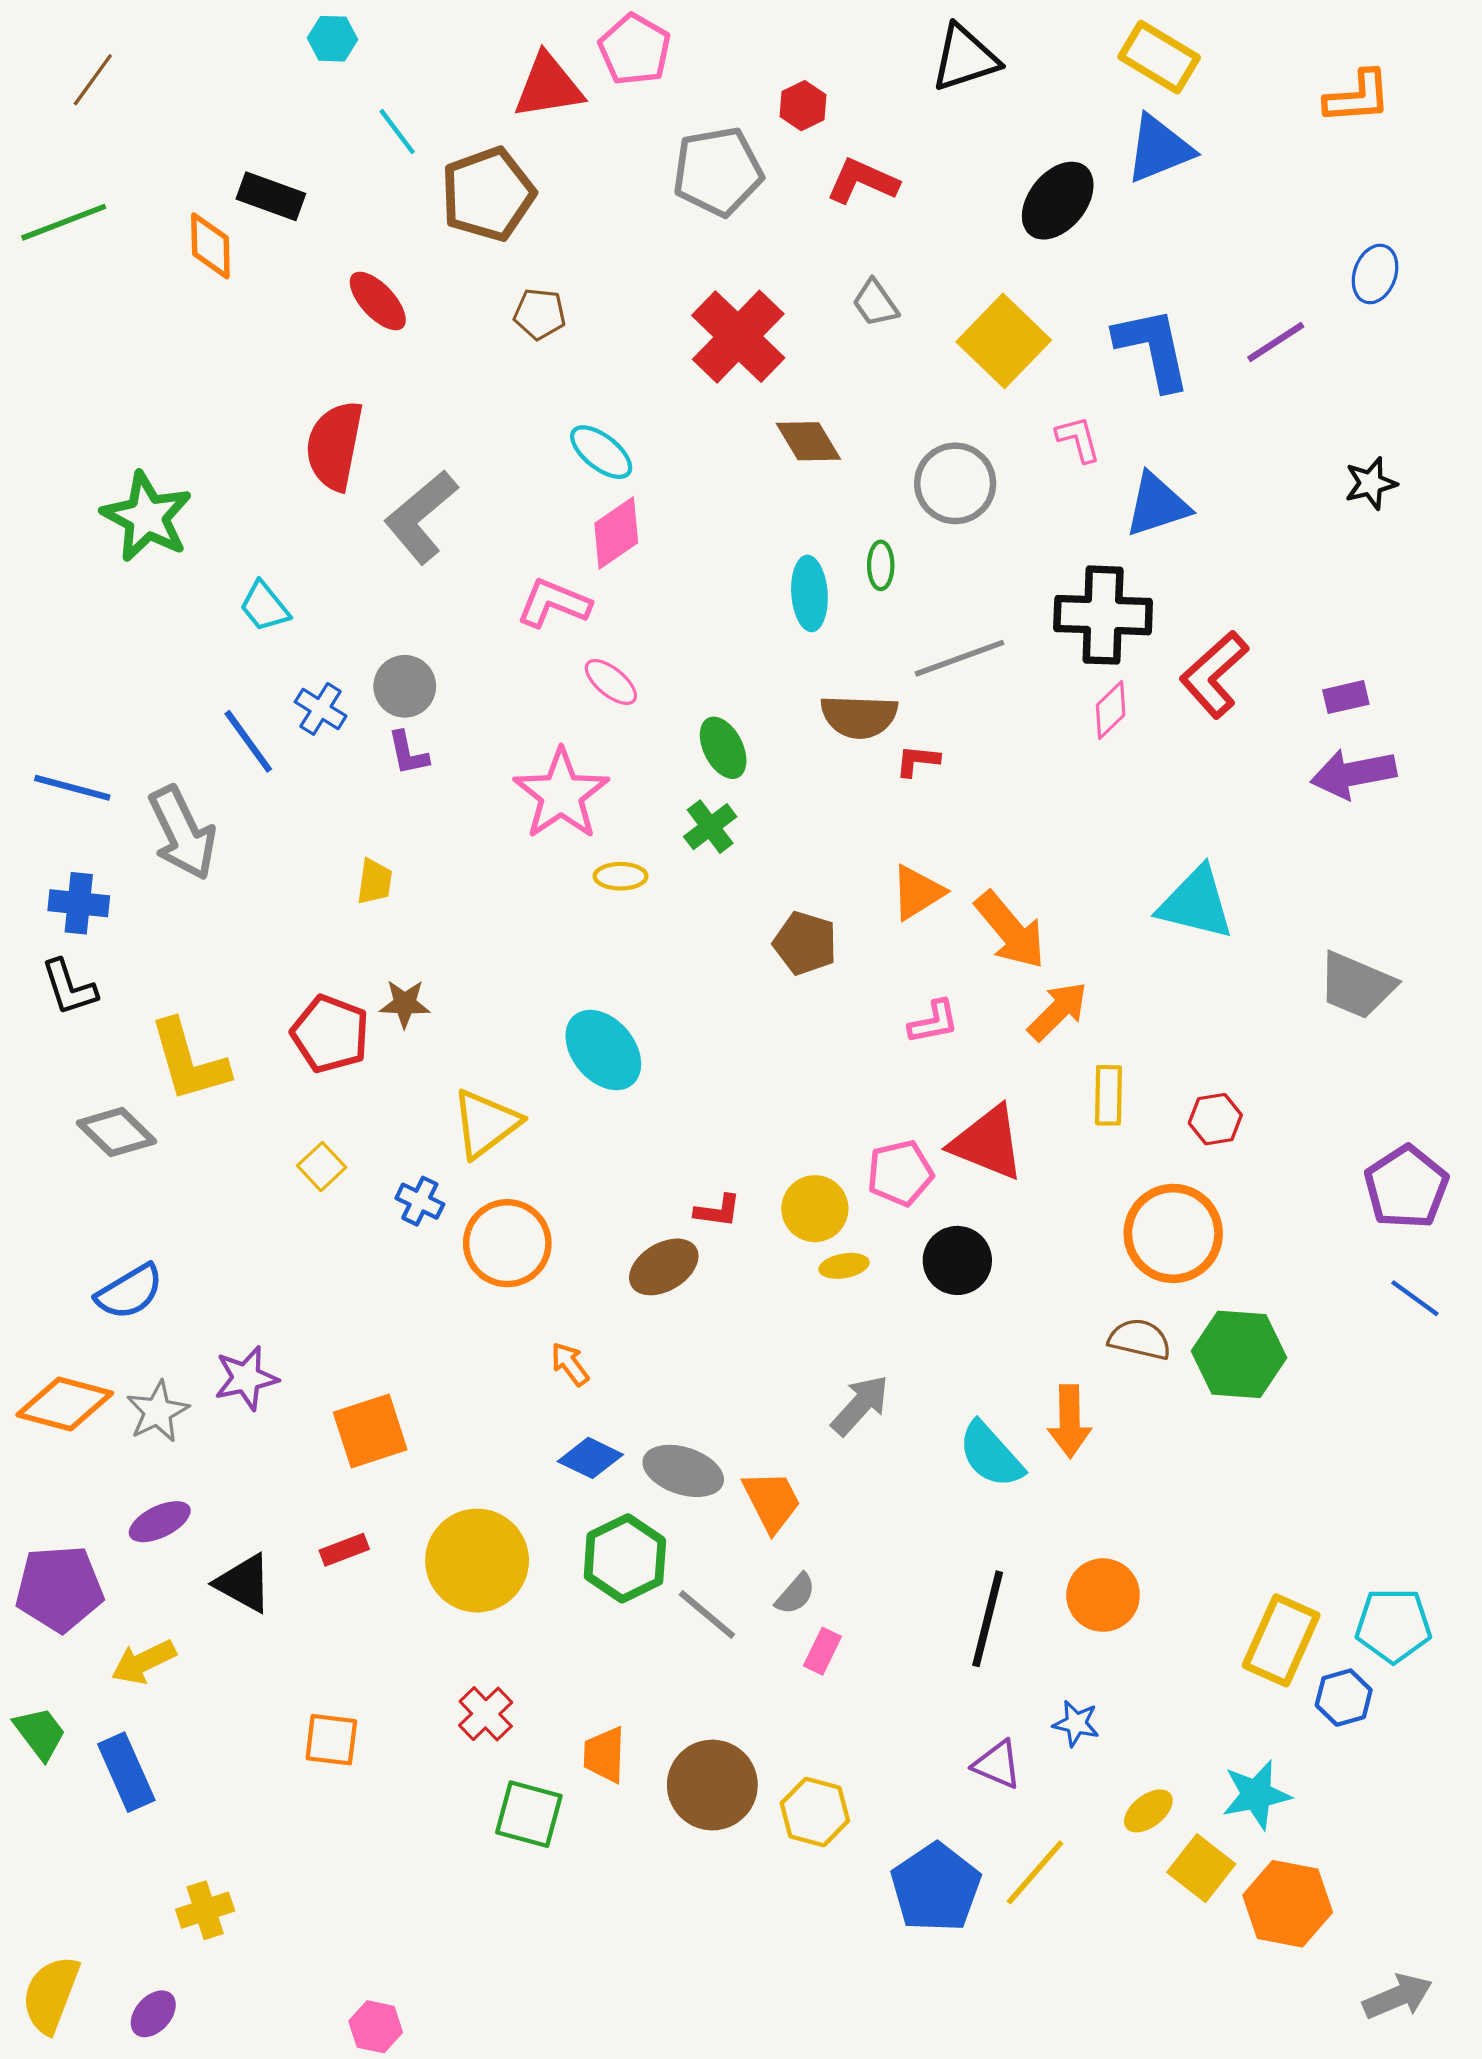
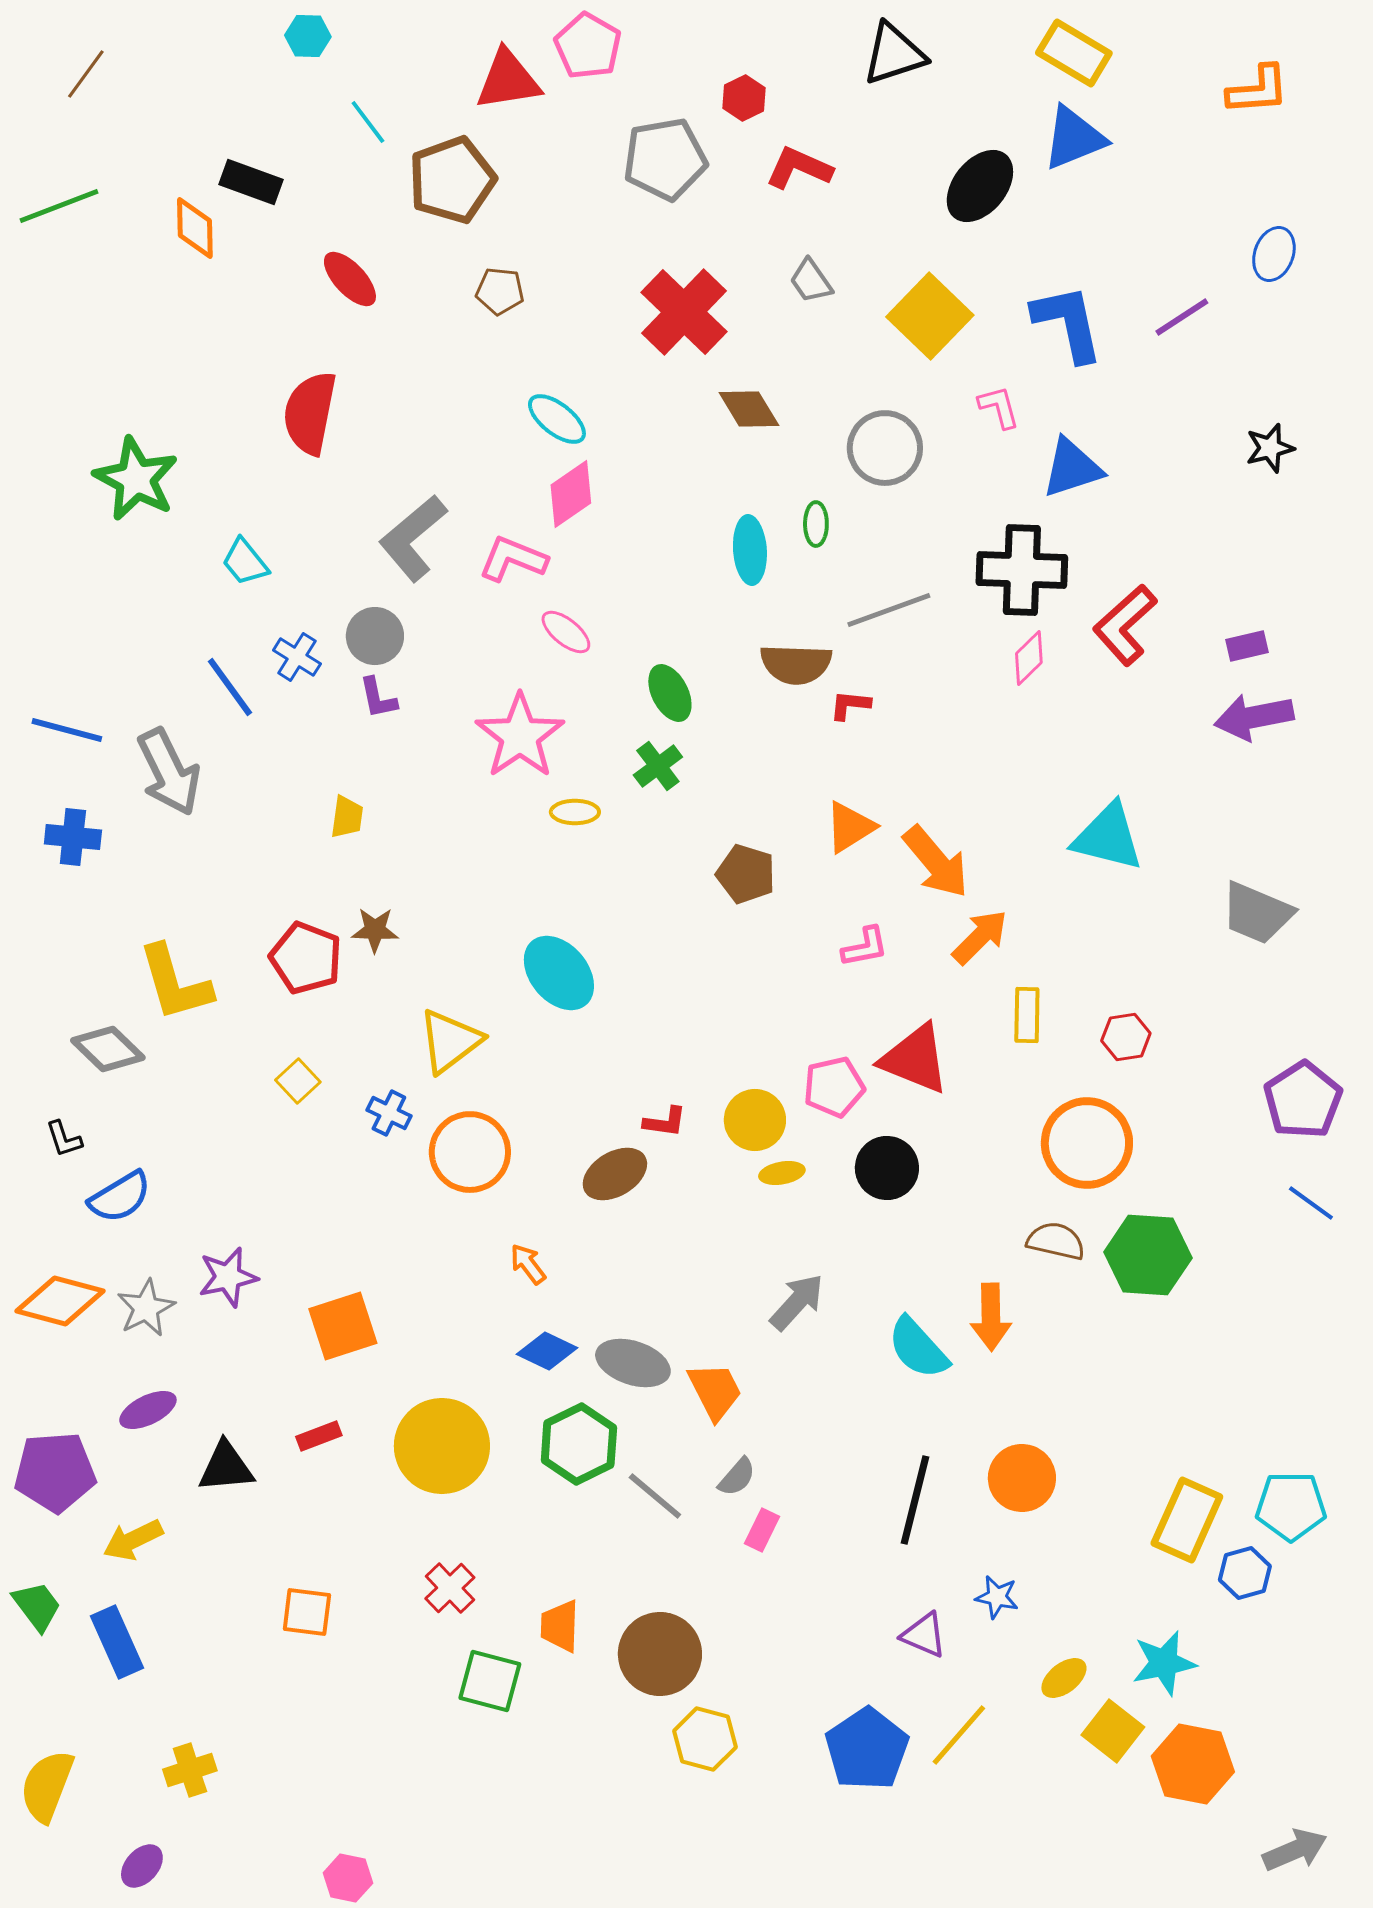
gray L-shape: (421, 517) -> (413, 538), moved
black L-shape: (69, 987) -> (64, 1139), moved, size x0.7
black triangle: (244, 1583) -> (226, 1467), turned -34
yellow hexagon: (815, 1812) -> (705, 1739), moved
yellow semicircle: (51, 1994) -> (47, 1786), moved

